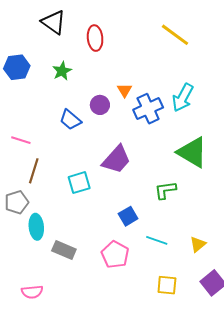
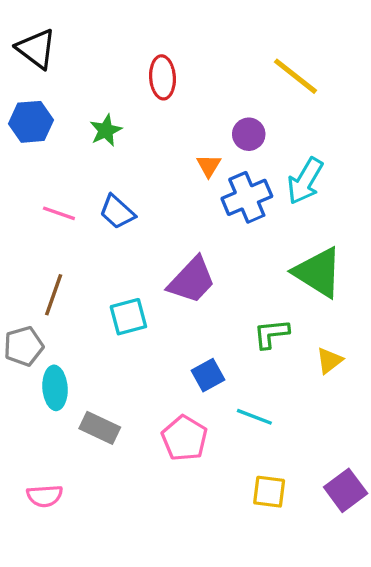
black triangle: (54, 22) -> (36, 49), moved
purple circle: (100, 105) -> (249, 134), moved
pink line: (21, 140) -> (59, 213), moved
yellow triangle: (198, 244) -> (329, 361), moved

